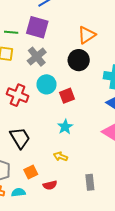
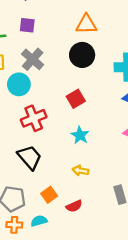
purple square: (37, 27) -> (27, 25), size x0.6
orange triangle: (87, 35) -> (86, 24), turned 42
cyan circle: (46, 84) -> (19, 84), moved
red cross: (18, 95) -> (34, 118), moved, turned -35

